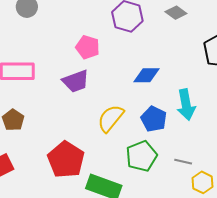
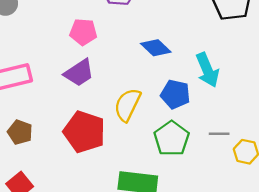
blue diamond: (146, 75) -> (156, 48), turned 56
red pentagon: (66, 160) -> (84, 132), moved

